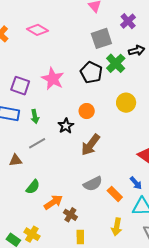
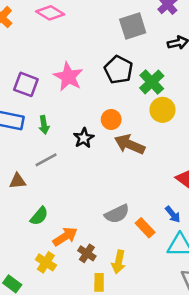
green cross: (116, 63) -> (152, 82), moved
brown arrow: (91, 145) -> (130, 144), moved, turned 75
yellow arrow: (117, 227) -> (119, 262), moved
yellow cross: (32, 234) -> (46, 262), moved

